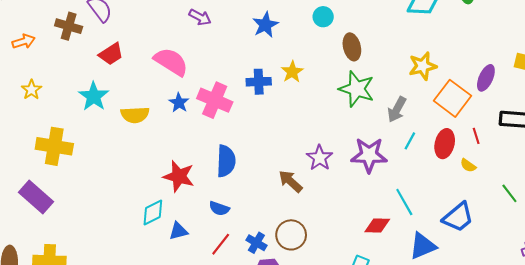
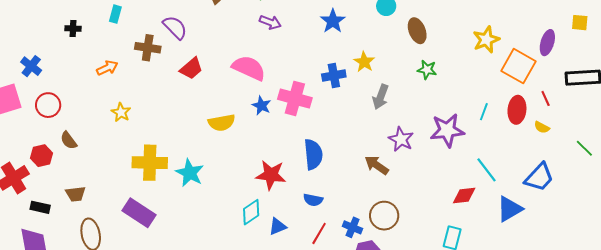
green star: (357, 89) -> (427, 70), size x0.6
cyan star: (94, 96) -> (190, 173), moved
gray arrow: (397, 109) -> (381, 97), moved

